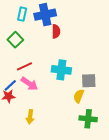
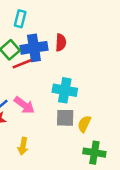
blue cross: (45, 15) -> (34, 48), moved
red line: (25, 66) -> (22, 64), moved
gray square: (89, 81) -> (65, 118), moved

